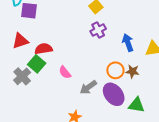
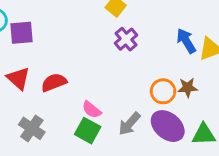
red triangle: (20, 41) -> (18, 78), turned -48
blue arrow: (128, 43) -> (186, 41), moved
green square: (37, 64) -> (88, 131), moved

